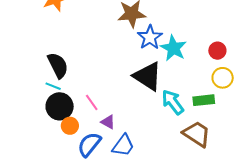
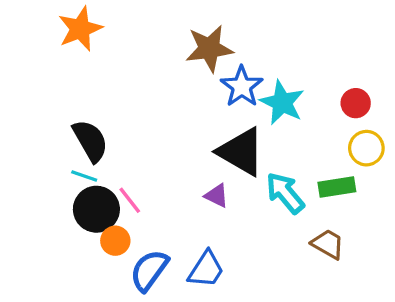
pink line: (92, 102) -> (130, 200), moved
purple triangle: (108, 122) -> (217, 196), moved
brown trapezoid: (197, 134) -> (328, 244), size x0.7

